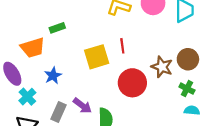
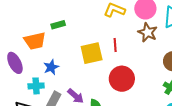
brown star: (162, 67) -> (148, 32), moved
cyan cross: (27, 97) -> (36, 86), moved, turned 35

